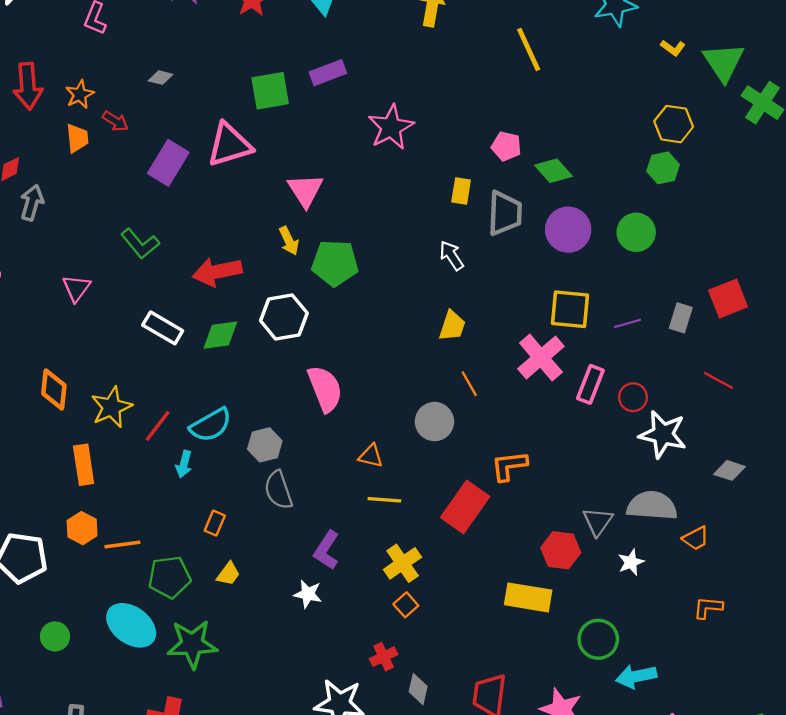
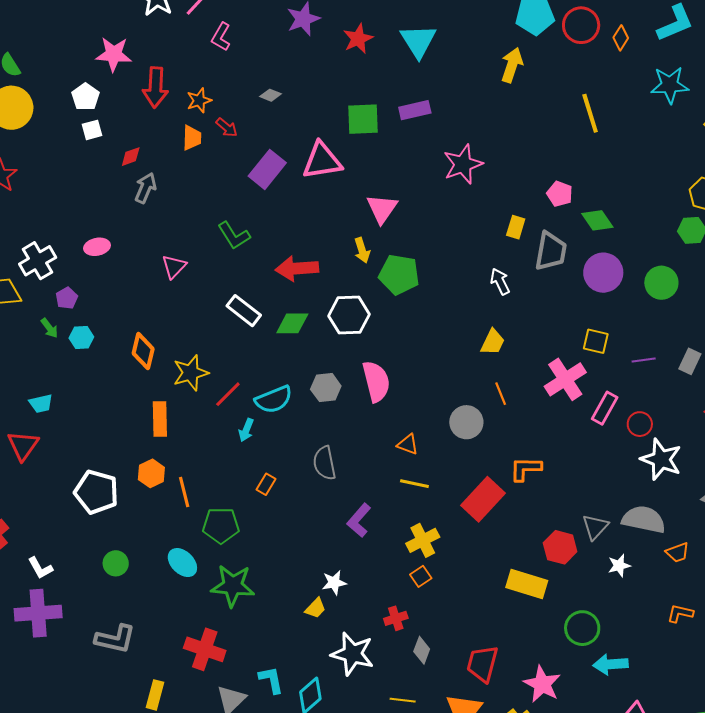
yellow square: (570, 309) -> (596, 341), size x0.7
gray hexagon: (265, 445) -> (326, 388), moved
orange line: (122, 545) -> (184, 492), turned 76
yellow trapezoid: (228, 574) -> (315, 608), moved
white star: (308, 594) -> (334, 583), moved, turned -30
cyan ellipse: (131, 625) -> (182, 563), size x0.7

